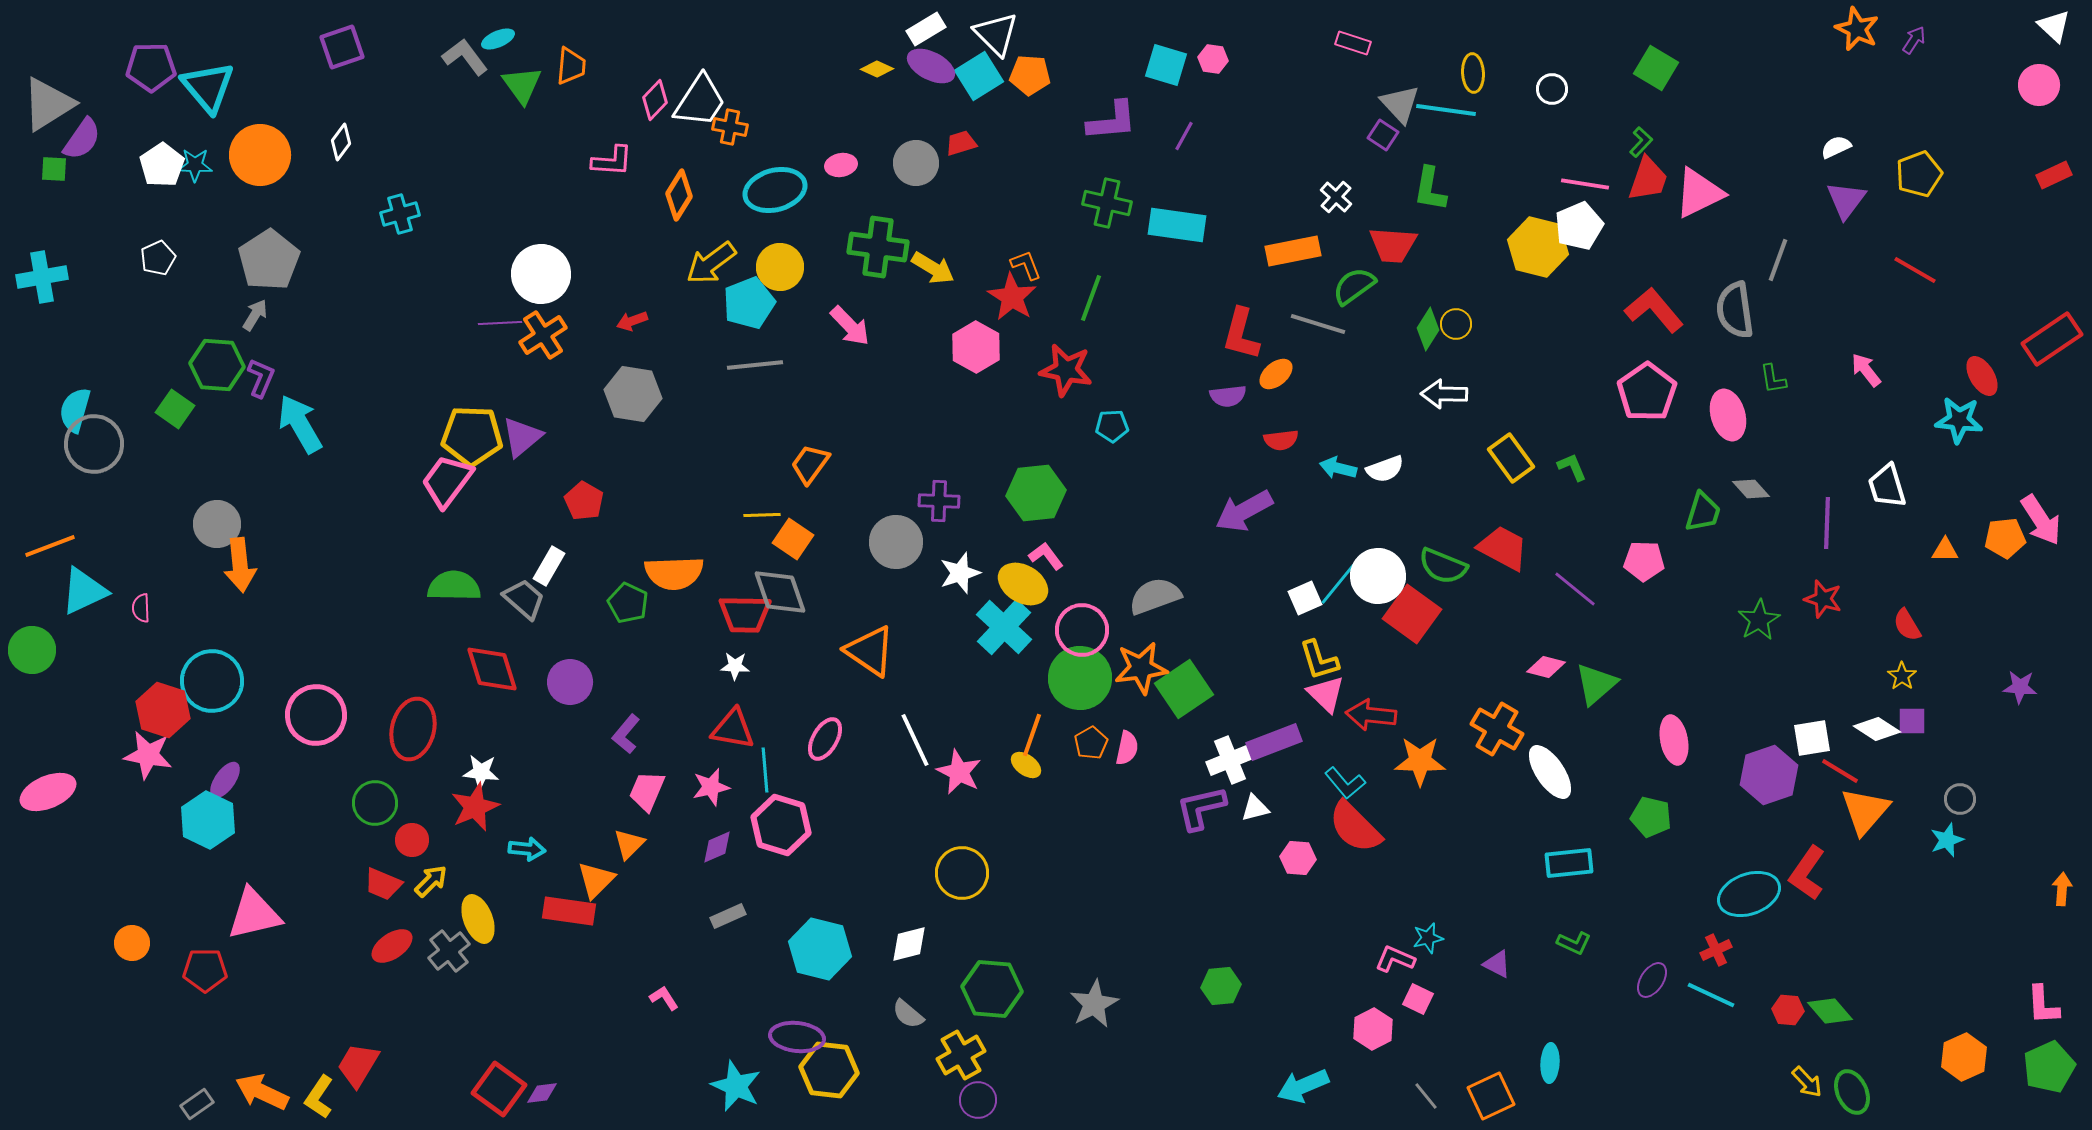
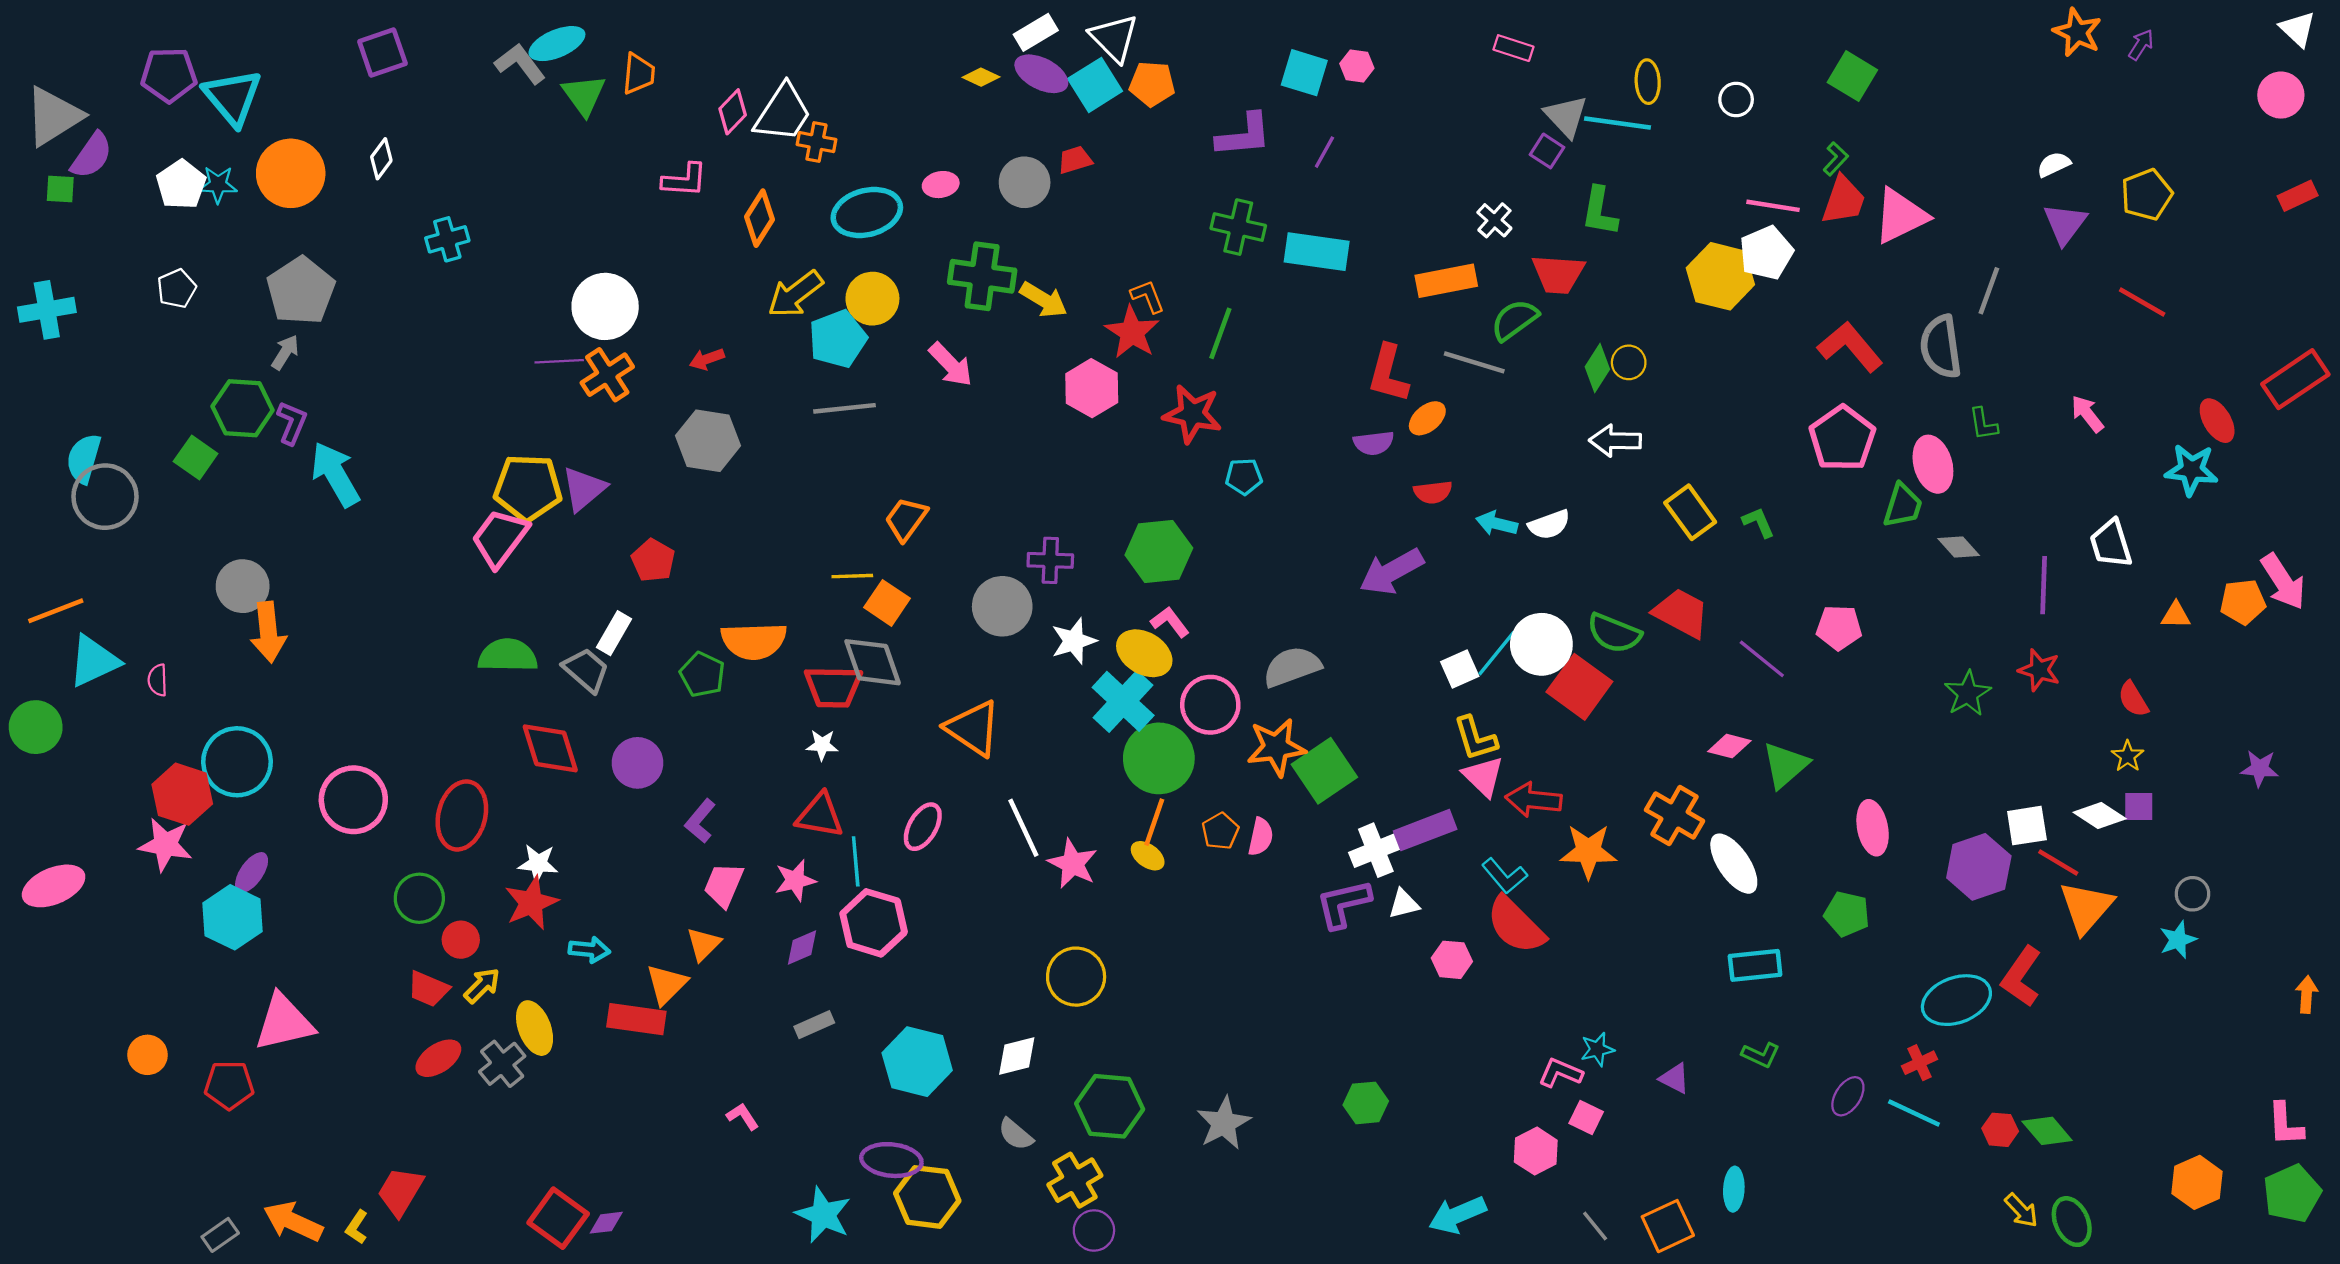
cyan ellipse: (498, 39) -> (557, 44), size x1.5
green trapezoid: (1703, 512) -> (1903, 506), moved
green circle: (1080, 678) -> (1159, 758), moved
yellow L-shape: (319, 1097) -> (357, 1227), size x0.7

